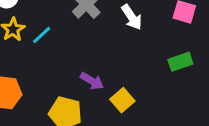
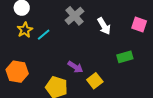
green rectangle: (180, 62) -> (125, 57), moved

